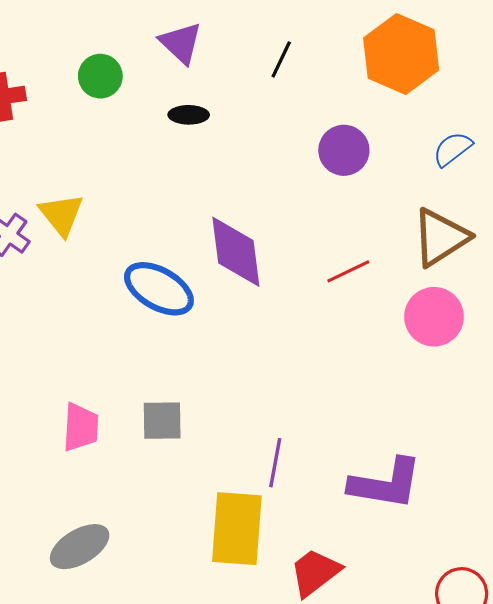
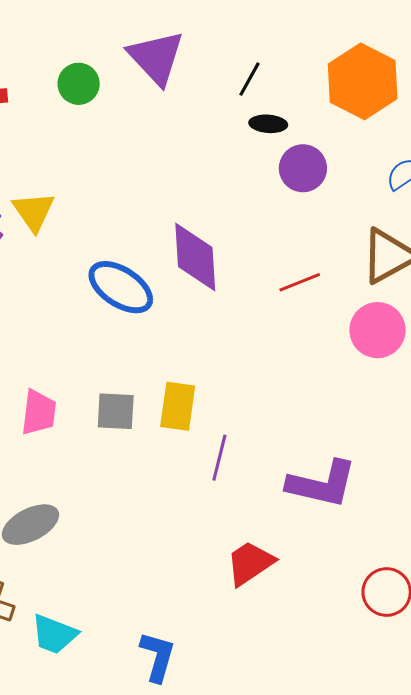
purple triangle: (181, 43) -> (156, 58), size x1.4
black ellipse: (189, 115) -> (268, 124), moved
yellow rectangle: (237, 529) -> (178, 406), moved, size x0.7

